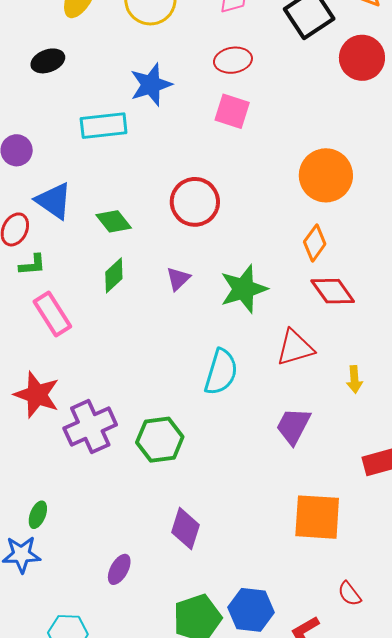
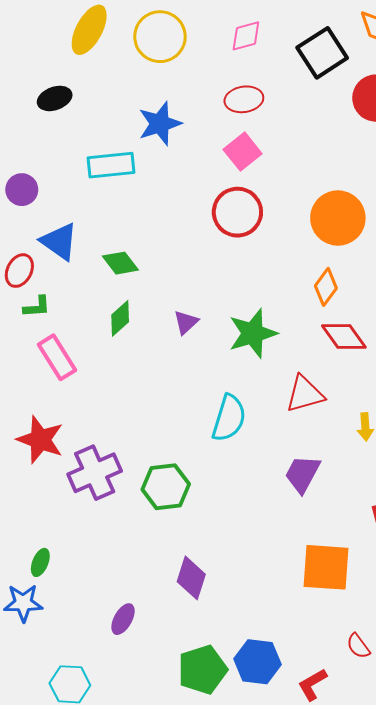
pink square: (232, 111) -> (243, 152), turned 33
red circle: (195, 202) -> (237, 212), moved

